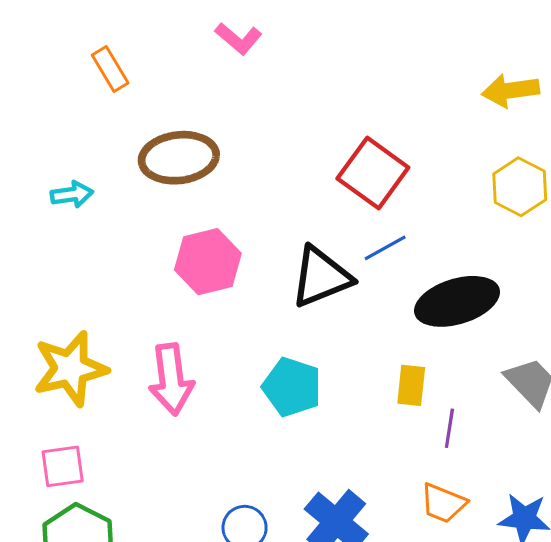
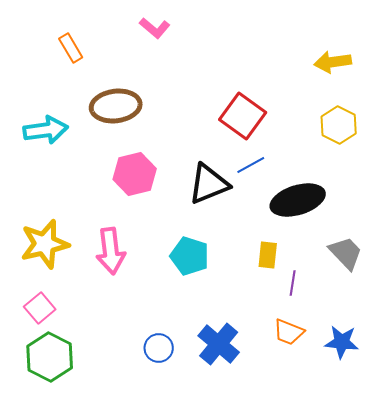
cyan arrow: (72, 194) -> (46, 130), size x1.6
pink square: (63, 466) -> (40, 308), turned -32

